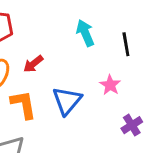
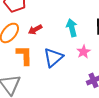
cyan arrow: (85, 33) -> (72, 28), moved

